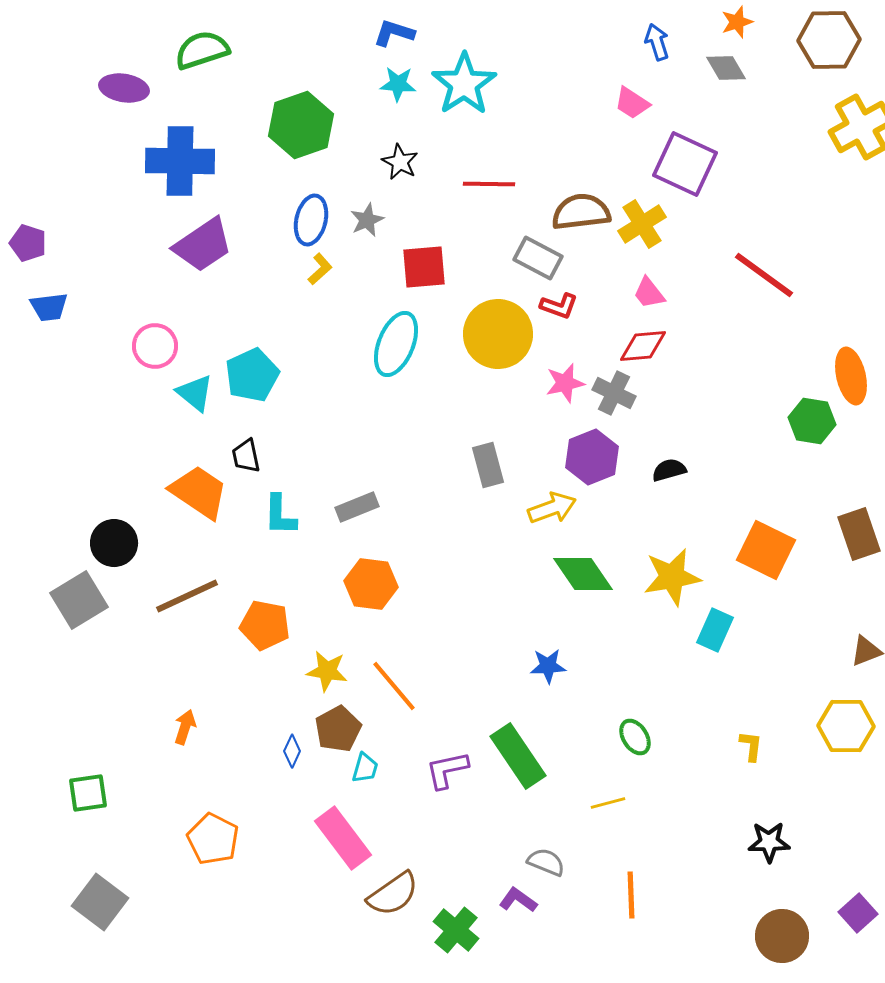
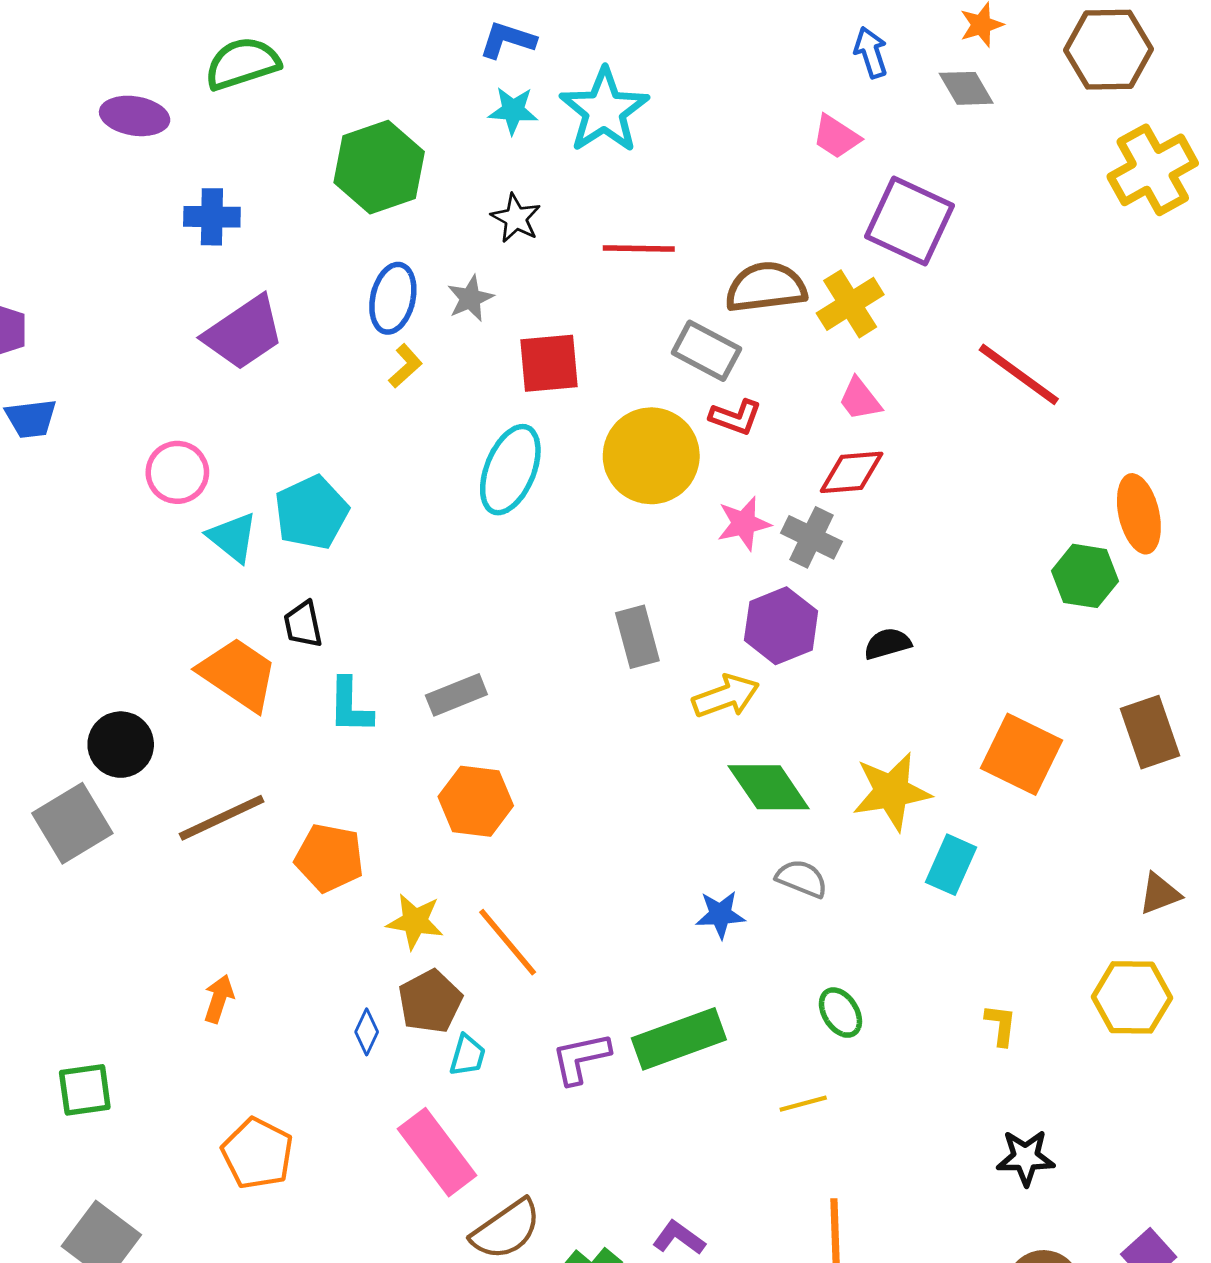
blue cross: (180, 161) -> (212, 217), size x0.6
green rectangle: (518, 756) -> (679, 1039), turned -76
gray semicircle: (546, 862) -> (802, 879), moved

